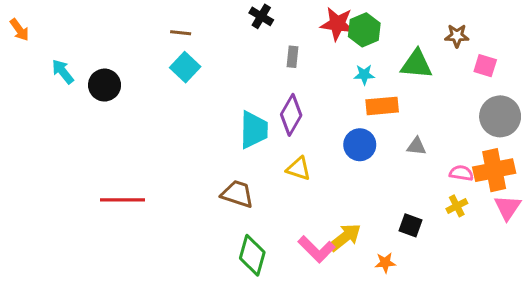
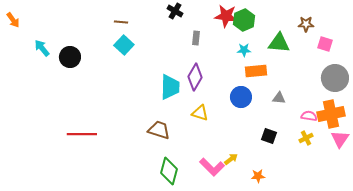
black square: (411, 225) -> (269, 136), moved
yellow arrow: (345, 237) -> (231, 159), size x0.6

